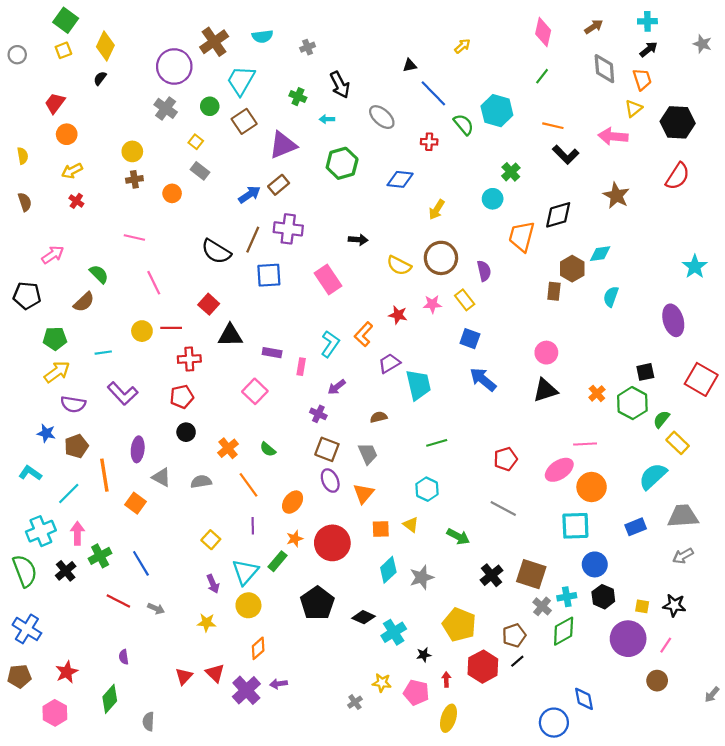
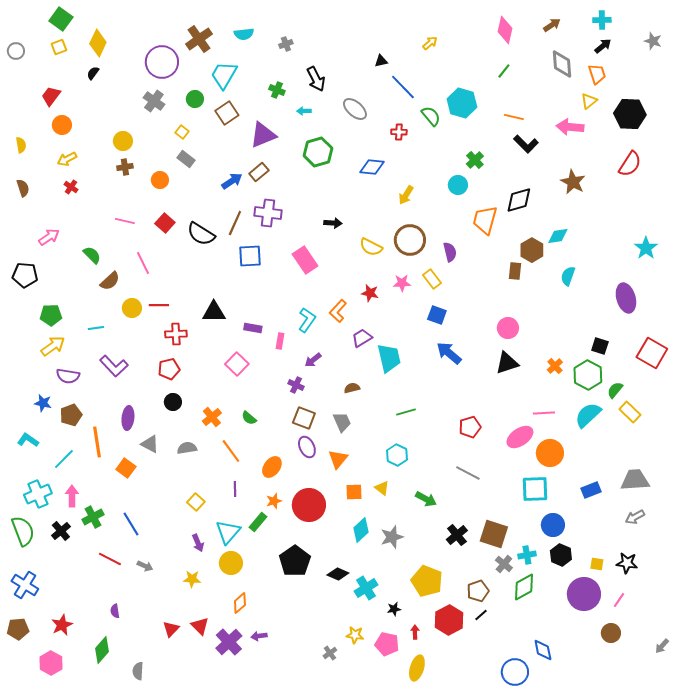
brown semicircle: (84, 302) -> (110, 281), moved
red square: (209, 304) -> (165, 223), moved
black square: (645, 372) -> (600, 346), turned 30
cyan semicircle: (653, 476) -> (588, 415), moved

